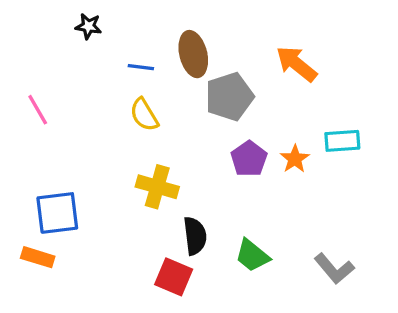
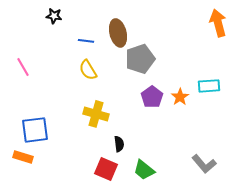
orange arrow: (296, 64) -> (218, 23), moved, turned 36
black semicircle: (195, 236) -> (119, 144), size x0.7
green trapezoid: (252, 256) -> (144, 170), moved

